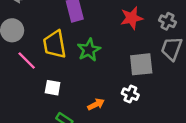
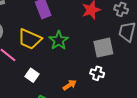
yellow trapezoid: (55, 44) -> (30, 39), turned -50
white square: (53, 88) -> (32, 75), turned 32

